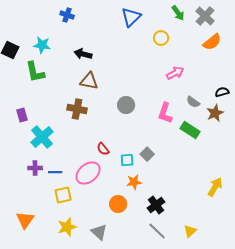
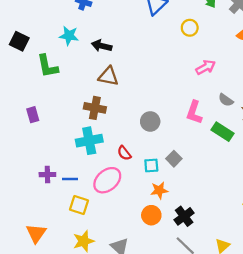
cyan star: (42, 45) -> (69, 36), moved
gray circle: (126, 105) -> (150, 121), moved
cyan cross: (42, 137) -> (89, 141), moved, turned 30
yellow square: (63, 195) -> (79, 205), turned 30
orange circle: (118, 204) -> (151, 215), moved

